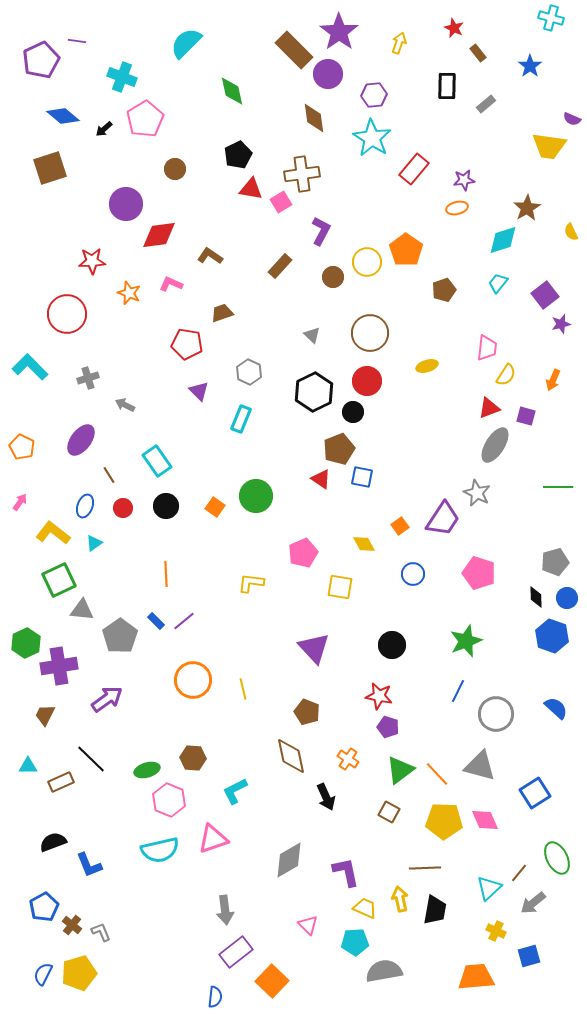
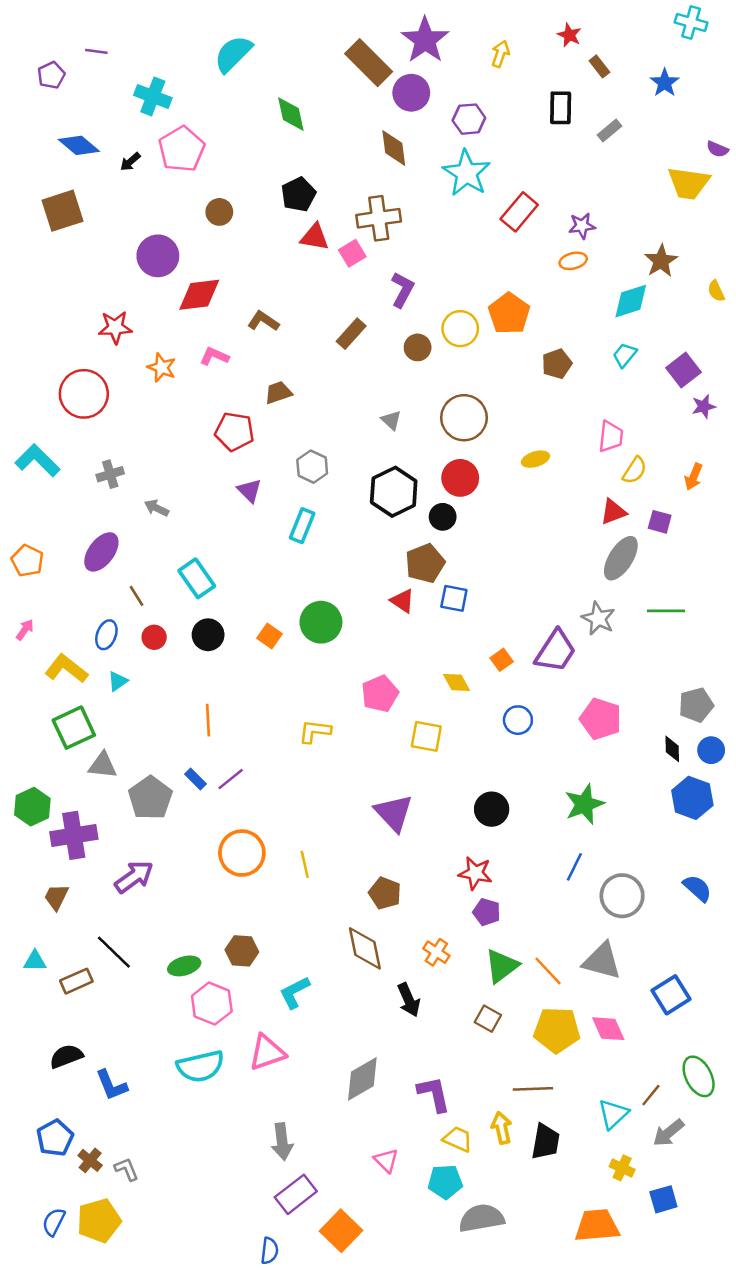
purple pentagon: (41, 60) -> (51, 75), size x0.6
green line: (558, 487) -> (666, 611), moved

